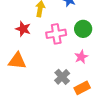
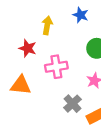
pink cross: (56, 34) -> (56, 67), moved

